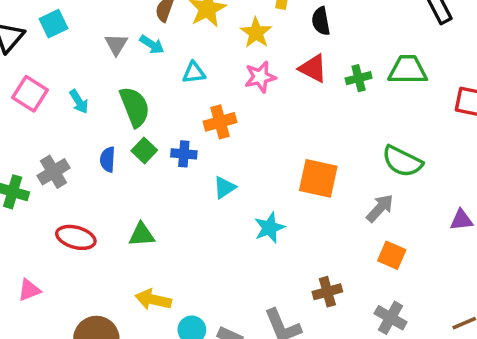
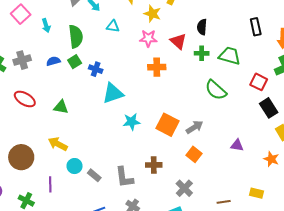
black semicircle: (321, 21) -> (202, 27), moved
yellow star: (256, 33) -> (152, 14), turned -30
orange cross: (220, 122) -> (157, 67), moved
blue semicircle: (108, 159) -> (53, 61), turned 56
green semicircle: (402, 161) -> (216, 90), moved
orange square: (318, 178) -> (168, 125), moved
cyan triangle: (225, 187) -> (113, 93), size x1.6

